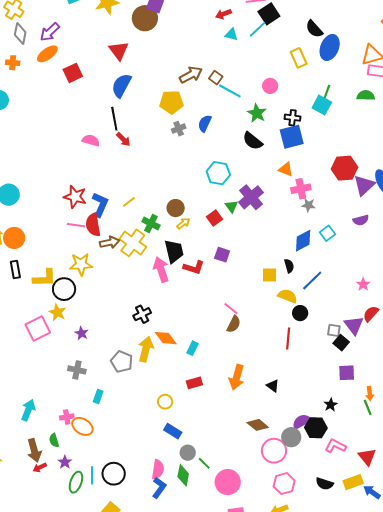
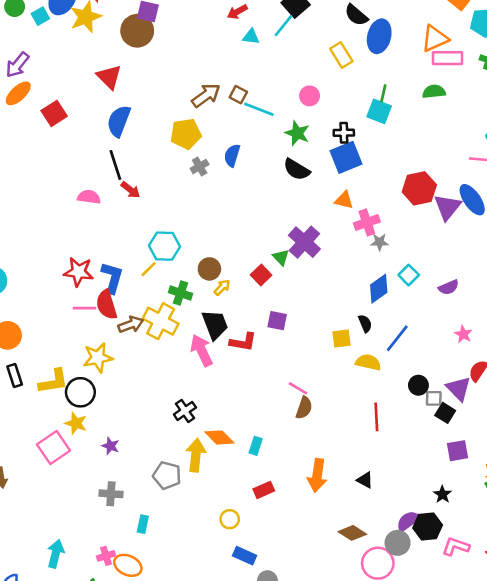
cyan hexagon: (218, 173) -> (164, 246), moved
purple semicircle: (361, 220) -> (449, 287), moved
black circle: (300, 313) -> (418, 385), moved

